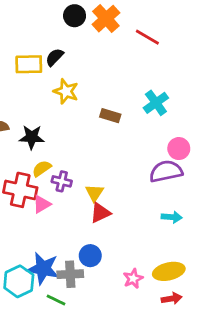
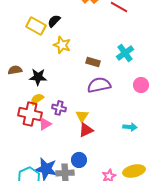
yellow rectangle: (29, 64) -> (36, 26), turned 30
yellow semicircle: (42, 169) -> (37, 99), moved
purple semicircle: (166, 171) -> (99, 85), moved
cyan arrow: (172, 217) -> (130, 127), moved

